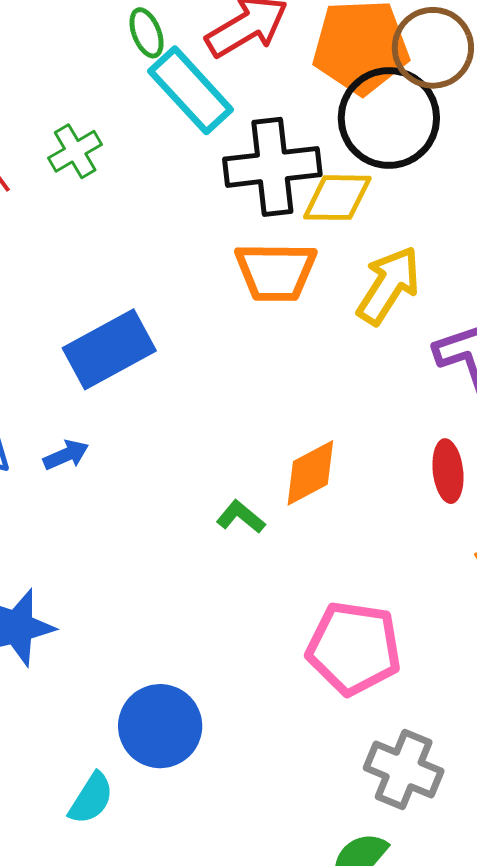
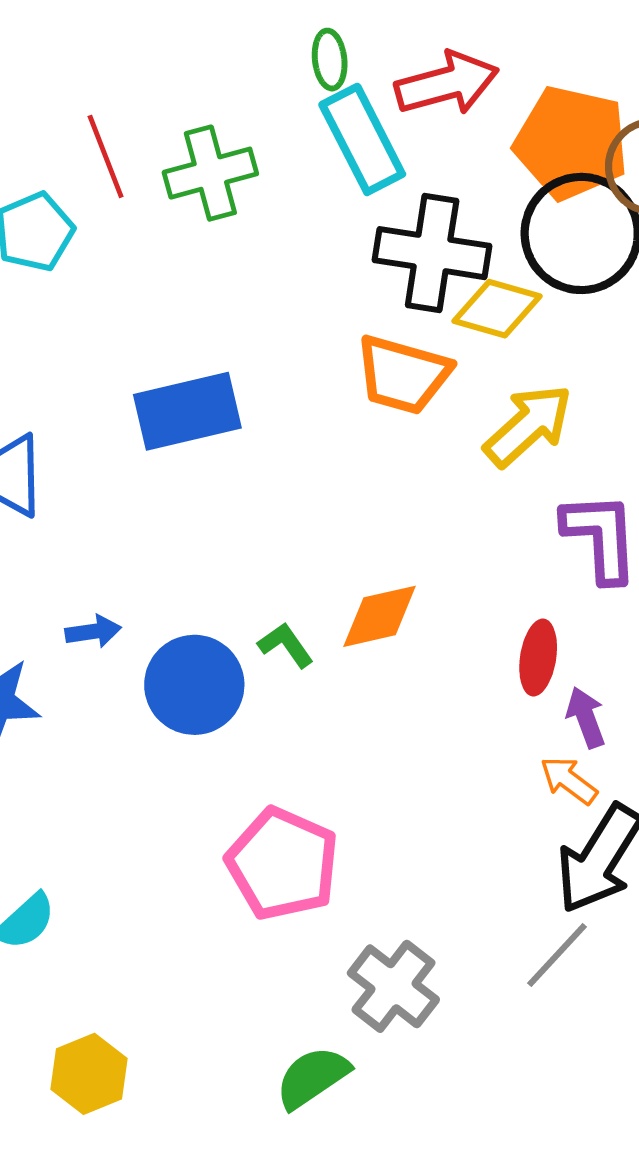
green cross: (75, 151) -> (210, 173), size x1.4
blue arrow: (66, 455) -> (93, 631), moved
pink pentagon: (354, 648) -> (283, 864), moved
blue circle: (160, 726) -> (194, 685), moved

